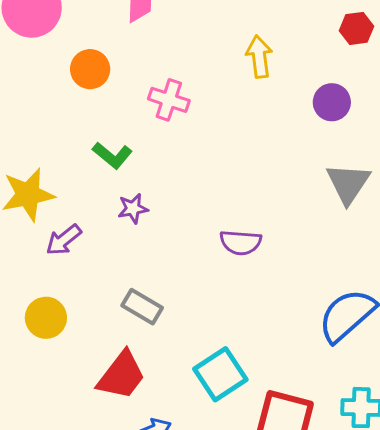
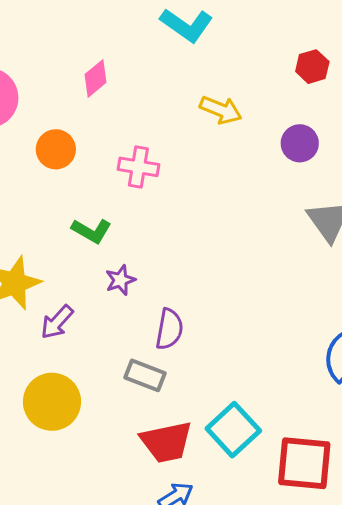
yellow arrow: (259, 57) -> (221, 110), turned 129
purple semicircle: (241, 242) -> (169, 329), moved, turned -75
yellow circle: (46, 318) -> (52, 402), size x1.4
red trapezoid: (121, 375) -> (166, 442), moved, turned 50

